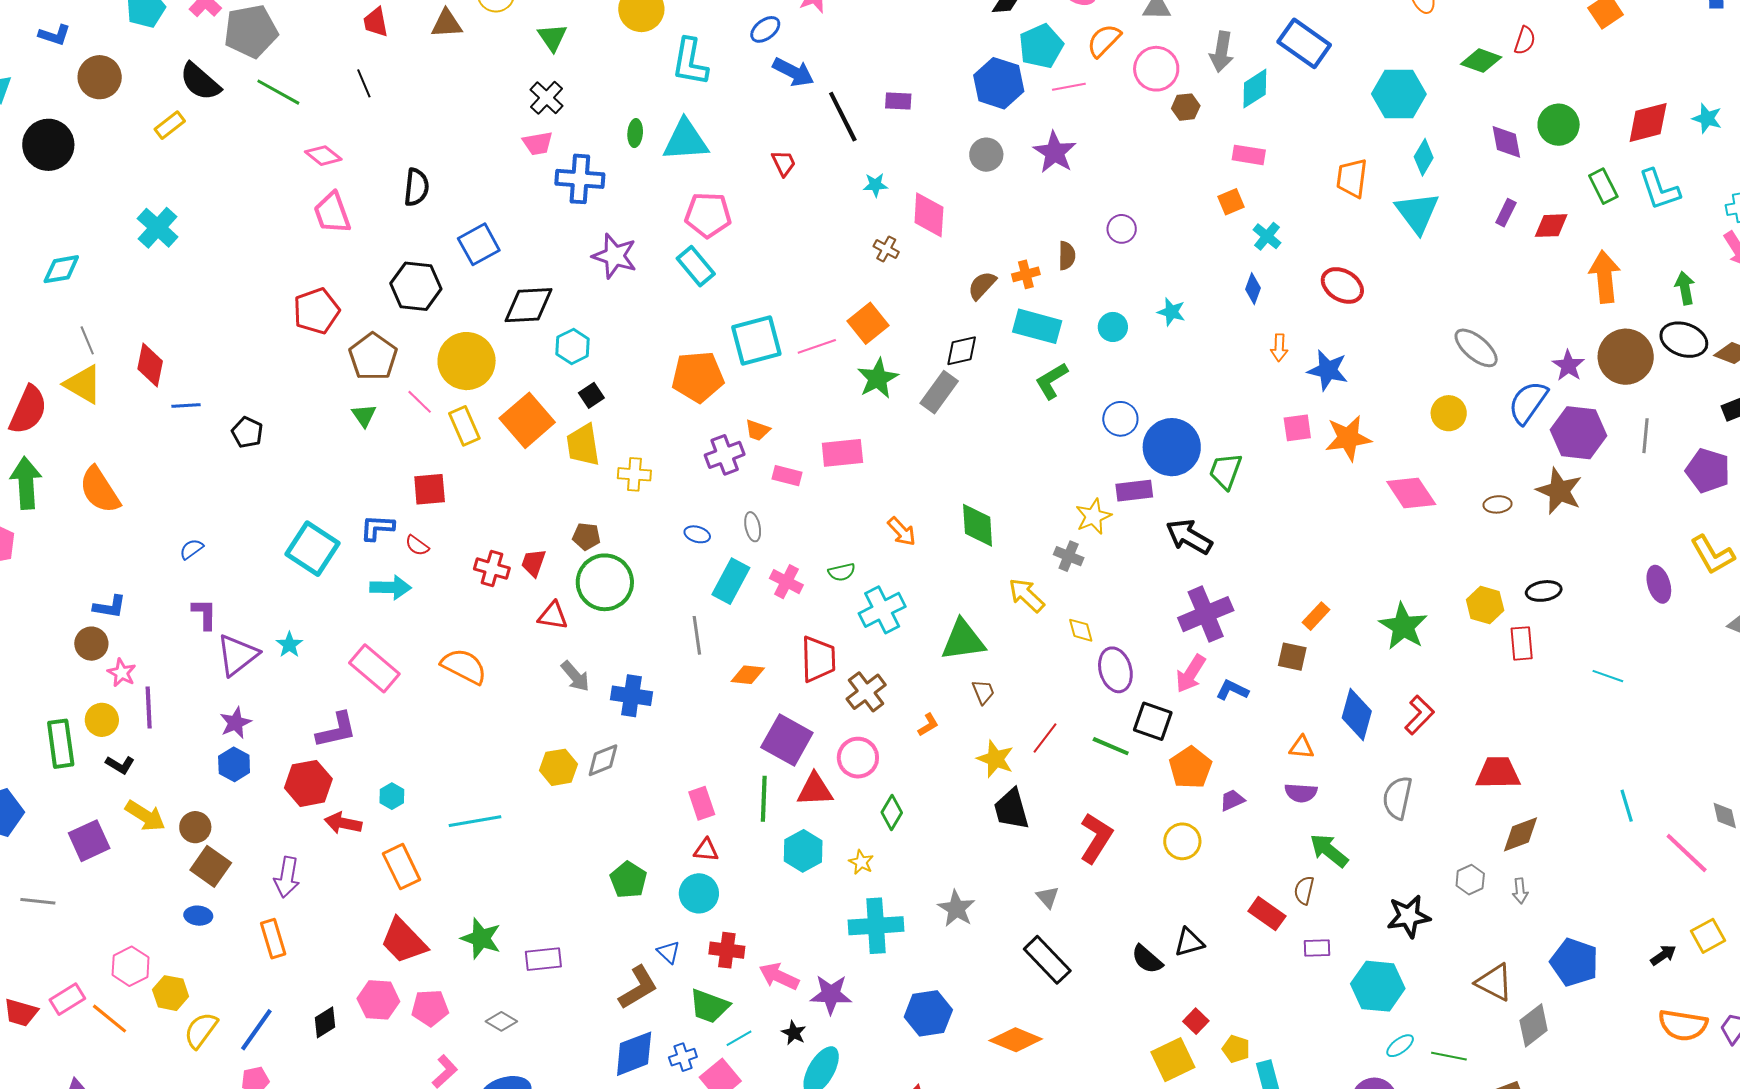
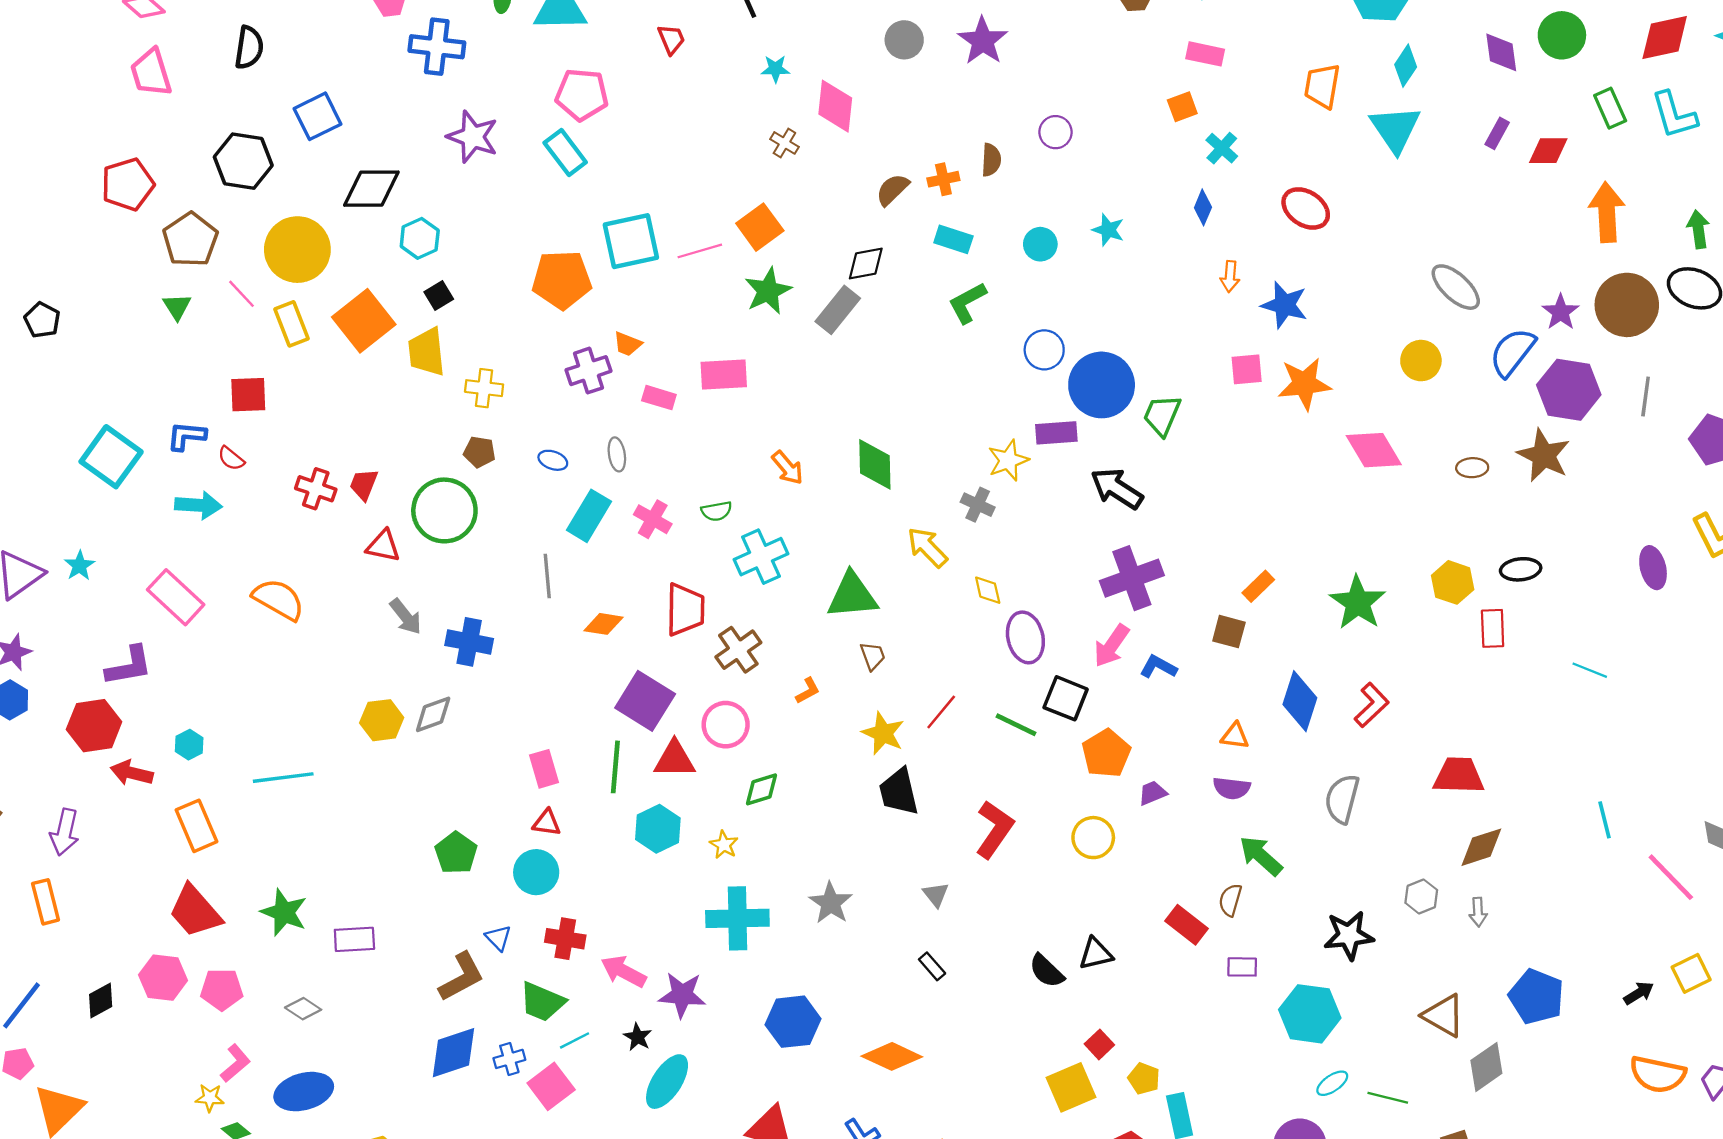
cyan rectangle: (1037, 326) -> (953, 239), size x0.7
brown pentagon: (586, 536) -> (479, 452), moved
green diamond: (892, 813) -> (761, 789), turned 40
black rectangle: (1047, 960) -> (932, 966), size x0.5

